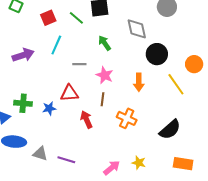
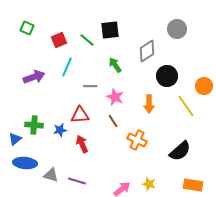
gray diamond: (137, 29) -> (147, 51), turned 70
brown line: (103, 99) -> (113, 121), turned -40
red arrow: (86, 119) -> (82, 144), moved

